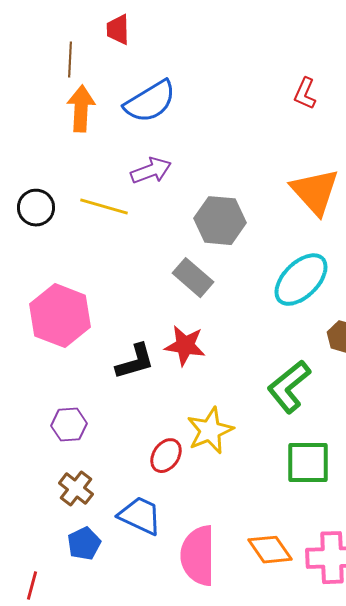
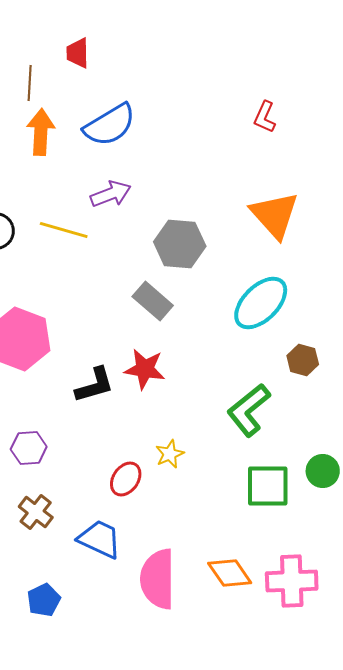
yellow star: (210, 431) -> (170, 454), size x0.6
blue pentagon: (84, 544) -> (44, 600), moved

